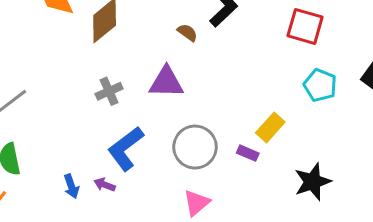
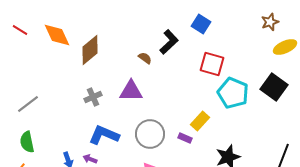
red square: (305, 26) -> (212, 64), moved
cyan pentagon: (320, 85) -> (233, 93), size x1.4
blue L-shape: (126, 149) -> (104, 135), turned 60

